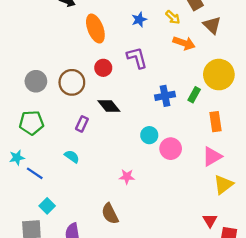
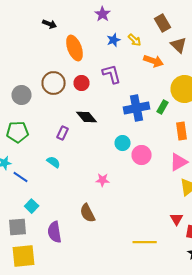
yellow arrow: (173, 17) -> (134, 40), moved
brown circle: (72, 82) -> (54, 83), moved
blue cross: (165, 96) -> (136, 108), size x1.4

